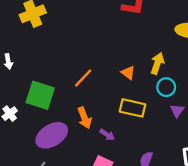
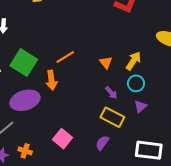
yellow rectangle: (133, 108) -> (112, 117), moved
orange arrow: (85, 118) -> (51, 80), moved
purple arrow: (107, 135) -> (111, 93), moved

